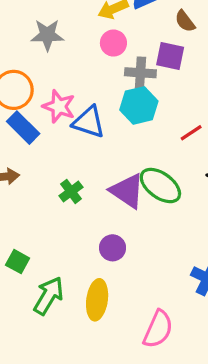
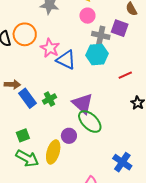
blue rectangle: (23, 128) -> (27, 98), moved
green ellipse: (160, 186) -> (90, 122), moved
green square: (18, 262) -> (23, 135), moved, turned 32
green arrow: (49, 296) -> (27, 158), turned 80
yellow ellipse: (97, 300) -> (53, 152), moved

